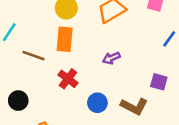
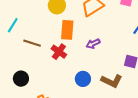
orange rectangle: (65, 39) -> (67, 30), moved
red cross: (68, 79) -> (59, 52), moved

